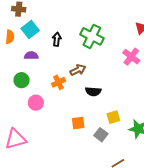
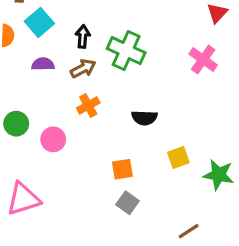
green cross: (92, 36) -> (126, 51), moved
brown arrow: (78, 70) -> (83, 69), moved
green circle: (21, 80) -> (16, 124), moved
gray square: (101, 135) -> (127, 203), moved

